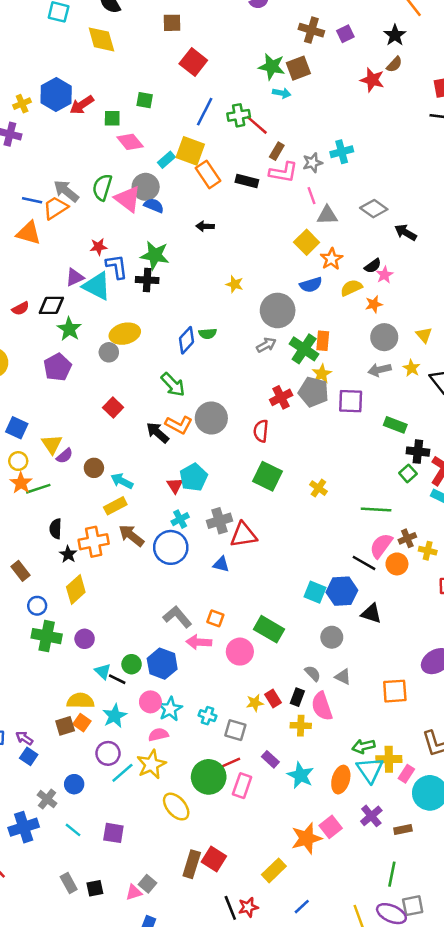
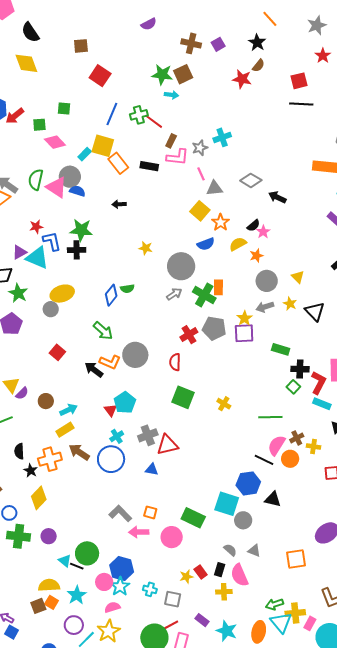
yellow star: (322, 374) -> (244, 318), moved
cyan arrow: (122, 481) -> (69, 410), turned 132
cyan square: (315, 592) -> (227, 504), moved, size x1.4
green circle: (132, 664) -> (87, 553), size x1.5
blue hexagon: (162, 664) -> (122, 569), moved

